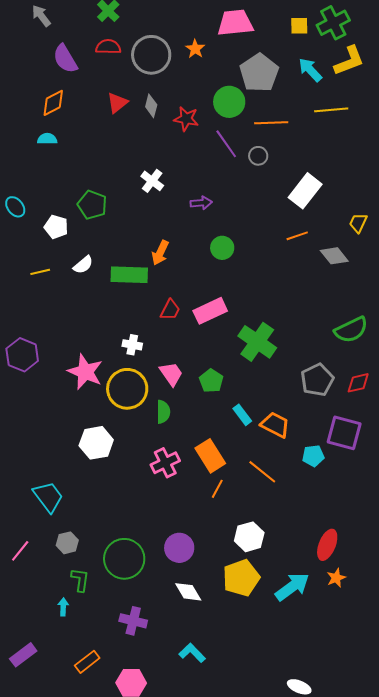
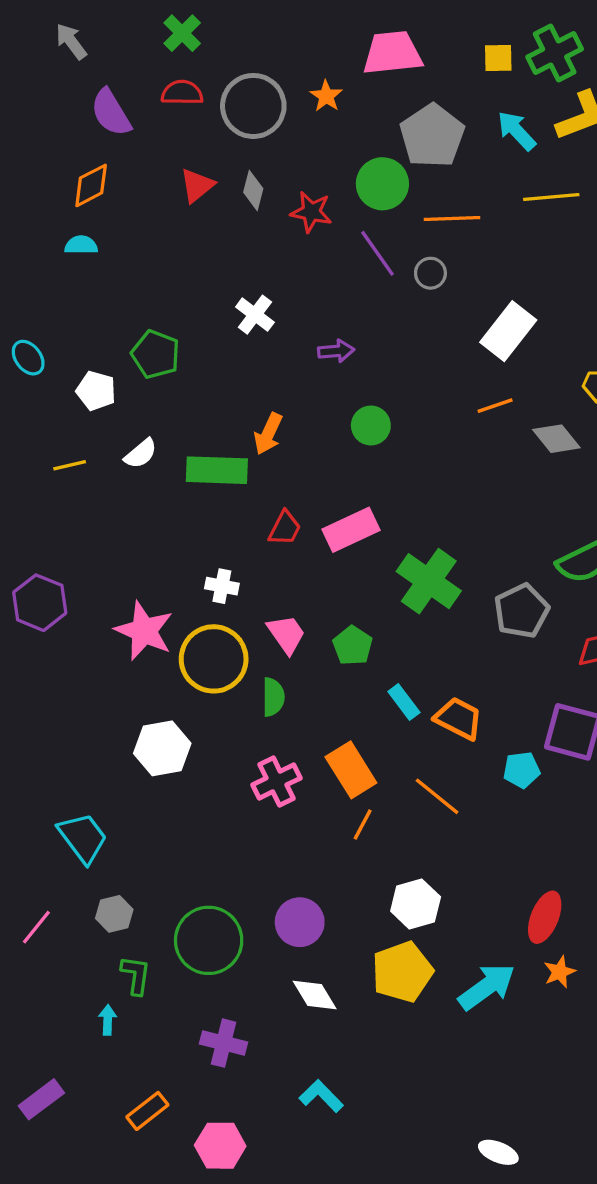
gray pentagon: (317, 380) -> (522, 611), moved

